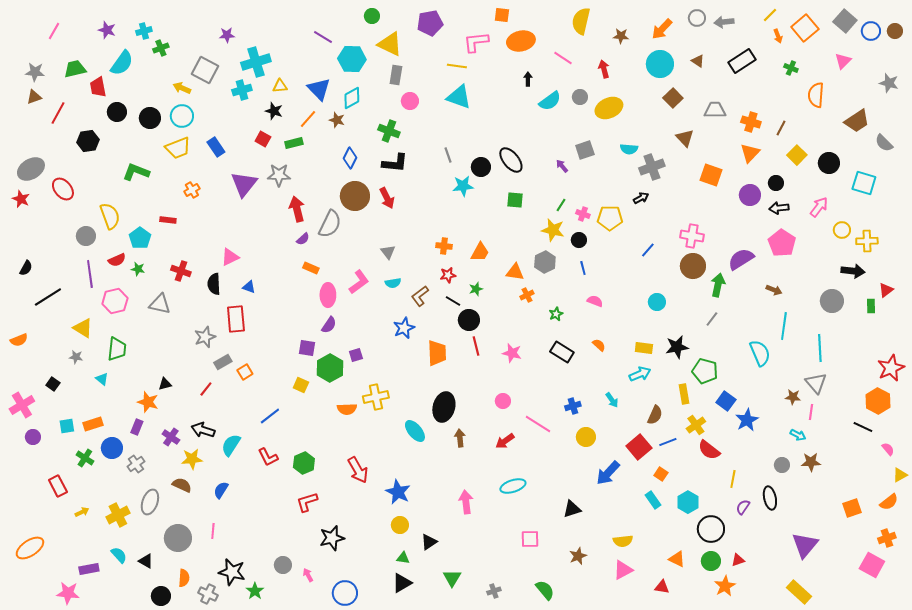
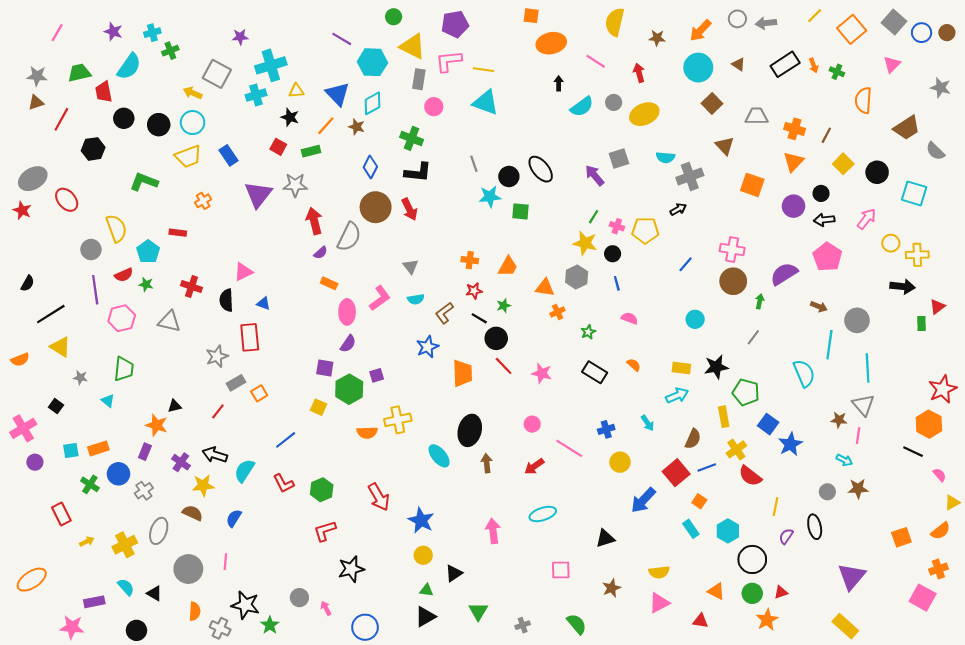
orange arrow: (778, 36) -> (814, 65), moved
pink L-shape: (476, 42) -> (449, 61), moved
purple arrow: (562, 166) -> (595, 175), size x1.5
green square: (515, 200) -> (521, 211), moved
green arrow: (718, 285) -> (760, 301), size x0.6
gray circle: (832, 301) -> (857, 320), moved
yellow triangle: (83, 328) -> (60, 347), moved
red line: (476, 346) -> (504, 366), turned -30
black circle: (161, 596) -> (136, 630), moved

